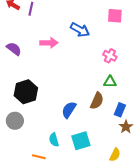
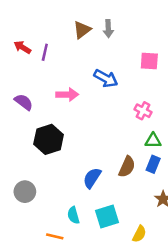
green triangle: (110, 82) -> (153, 141), moved
black hexagon: (26, 92) -> (49, 139), moved
blue rectangle: (120, 110) -> (153, 164), moved
yellow semicircle: (115, 155) -> (139, 234), moved

